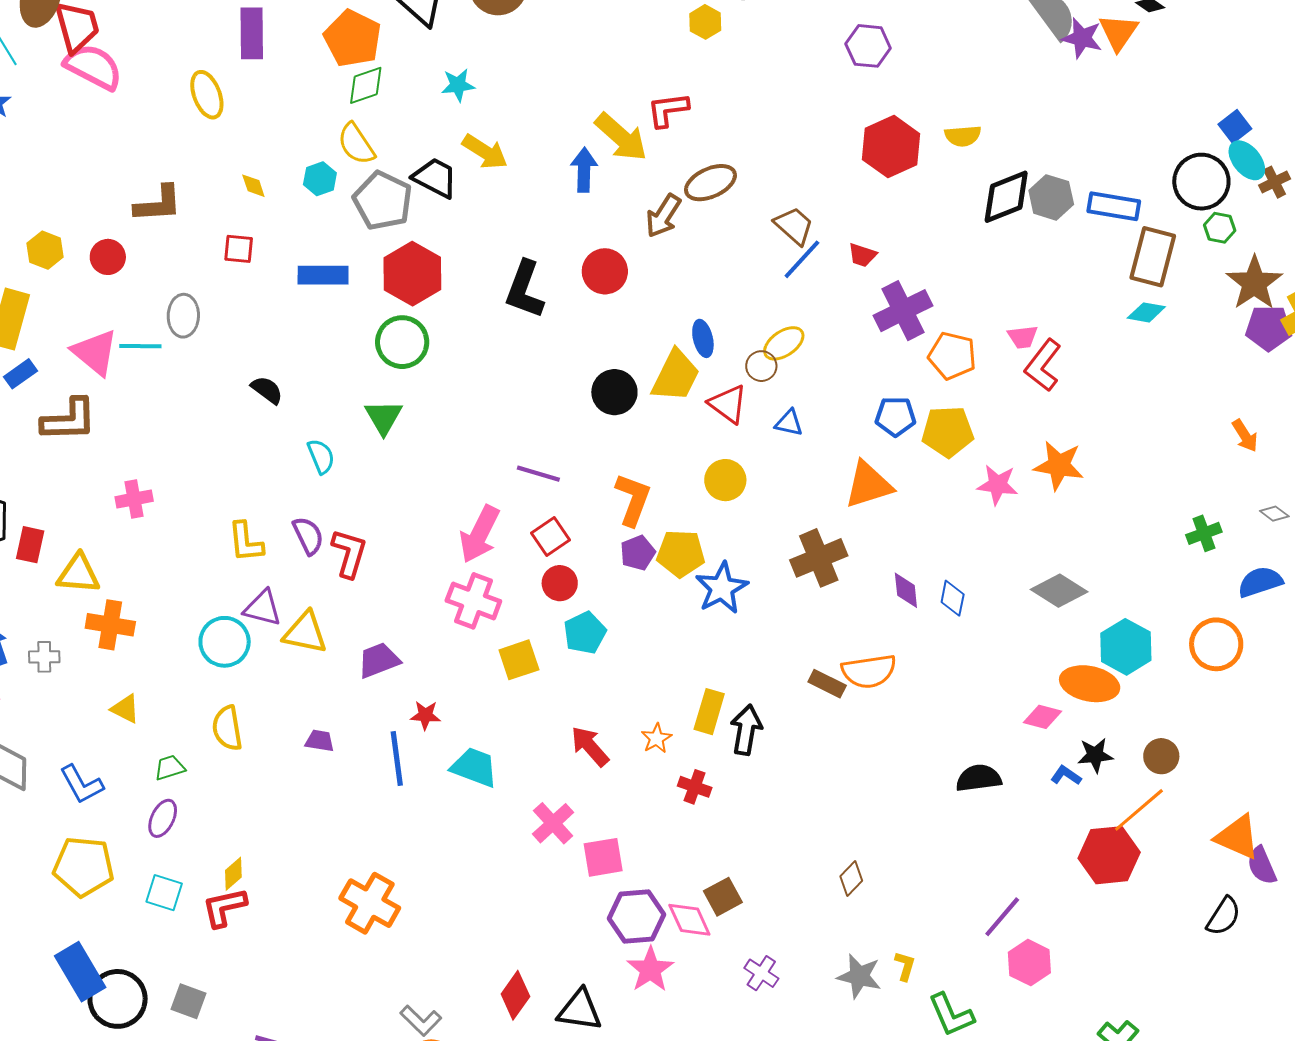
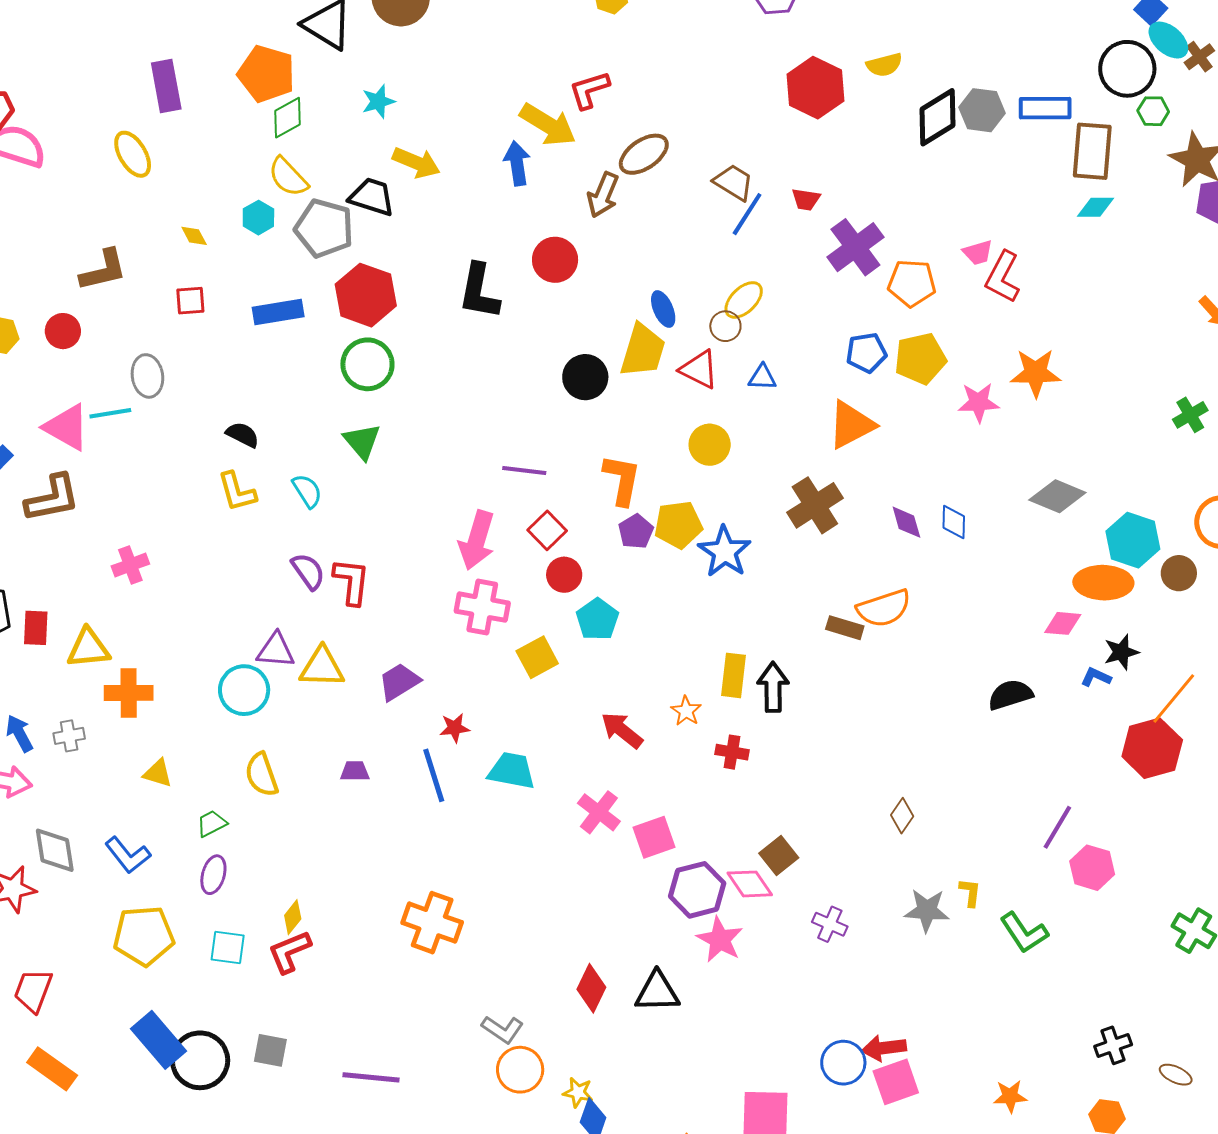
yellow L-shape: (246, 542) -> (237, 492), moved
brown circle: (1161, 756) -> (1179, 573), moved

